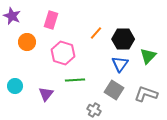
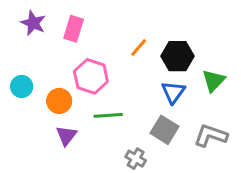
purple star: (12, 16) -> (33, 23), moved
orange circle: (27, 42) -> (59, 101), moved
cyan circle: (15, 86) -> (22, 86), moved

